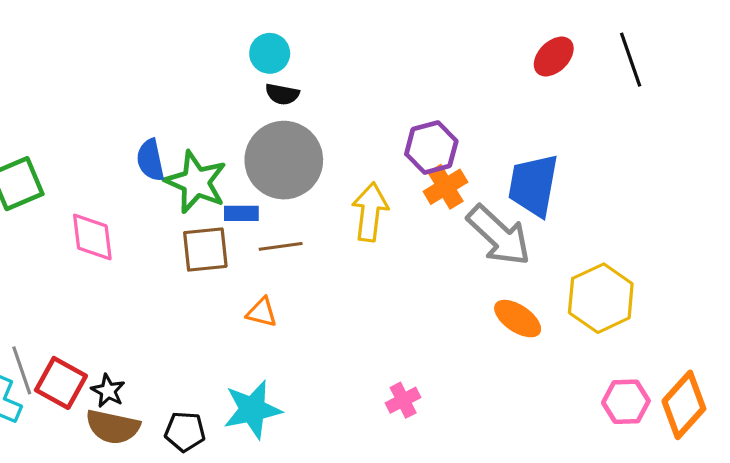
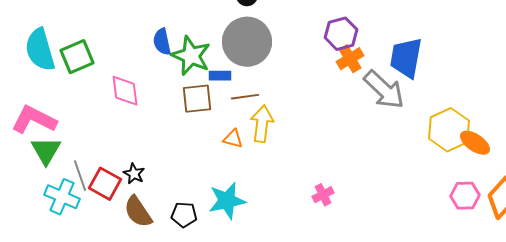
yellow arrow: (370, 212) -> (262, 124), moved
orange ellipse: (518, 319) -> (475, 143), moved
black star: (108, 391) -> (134, 174), moved
brown semicircle: (113, 427) -> (138, 212), turned 44

